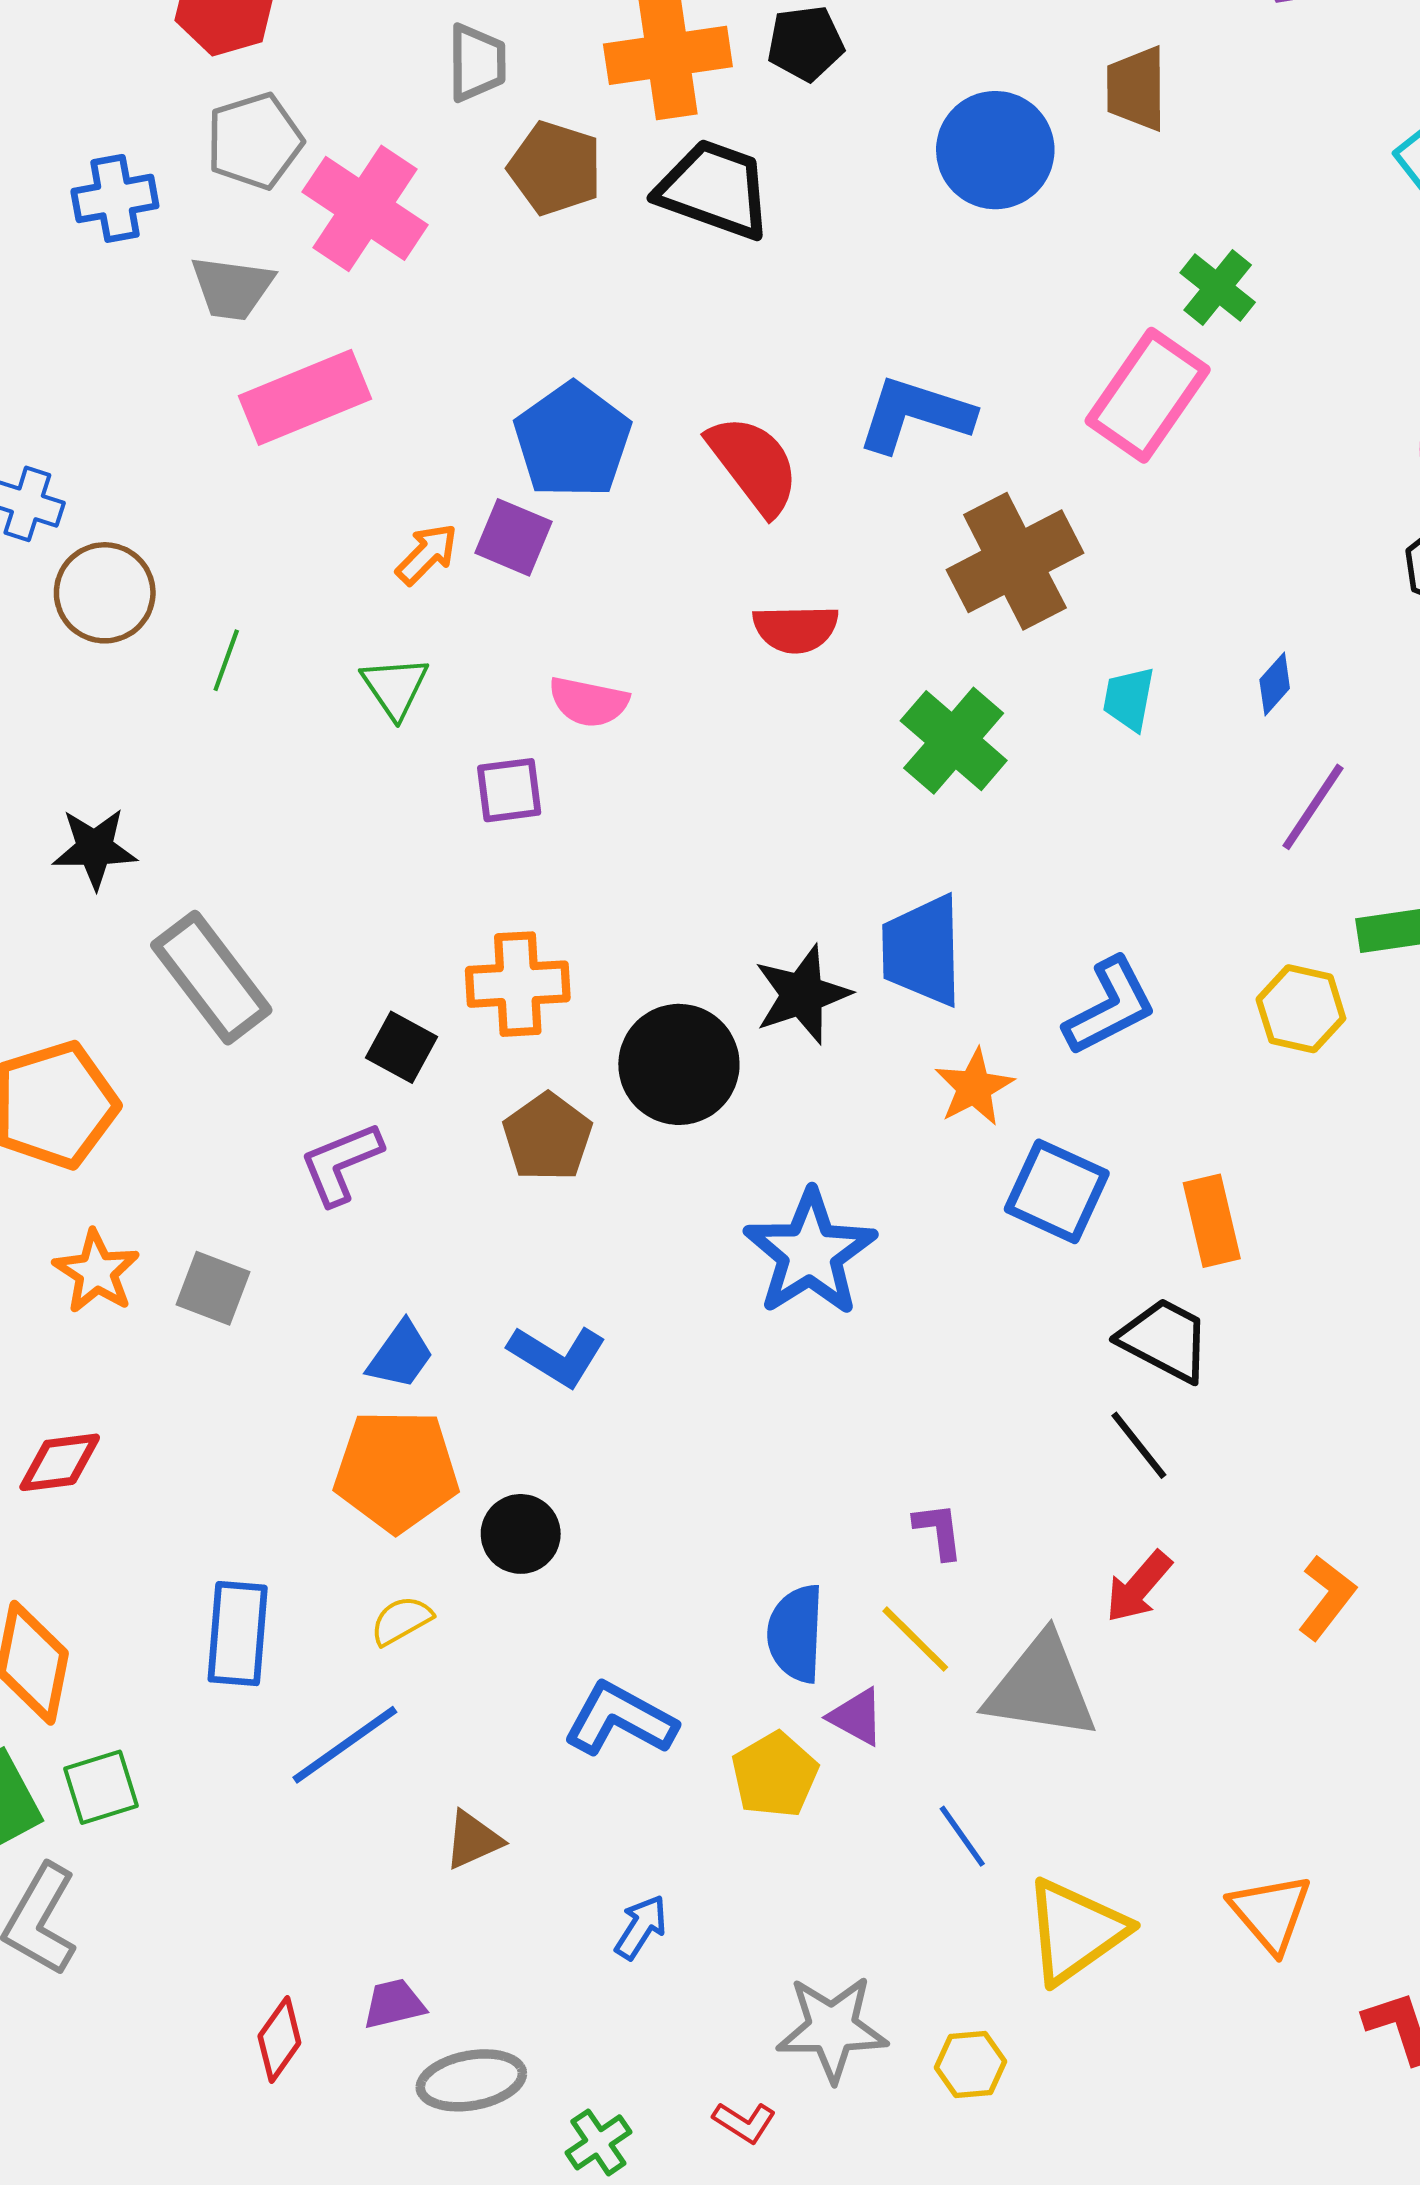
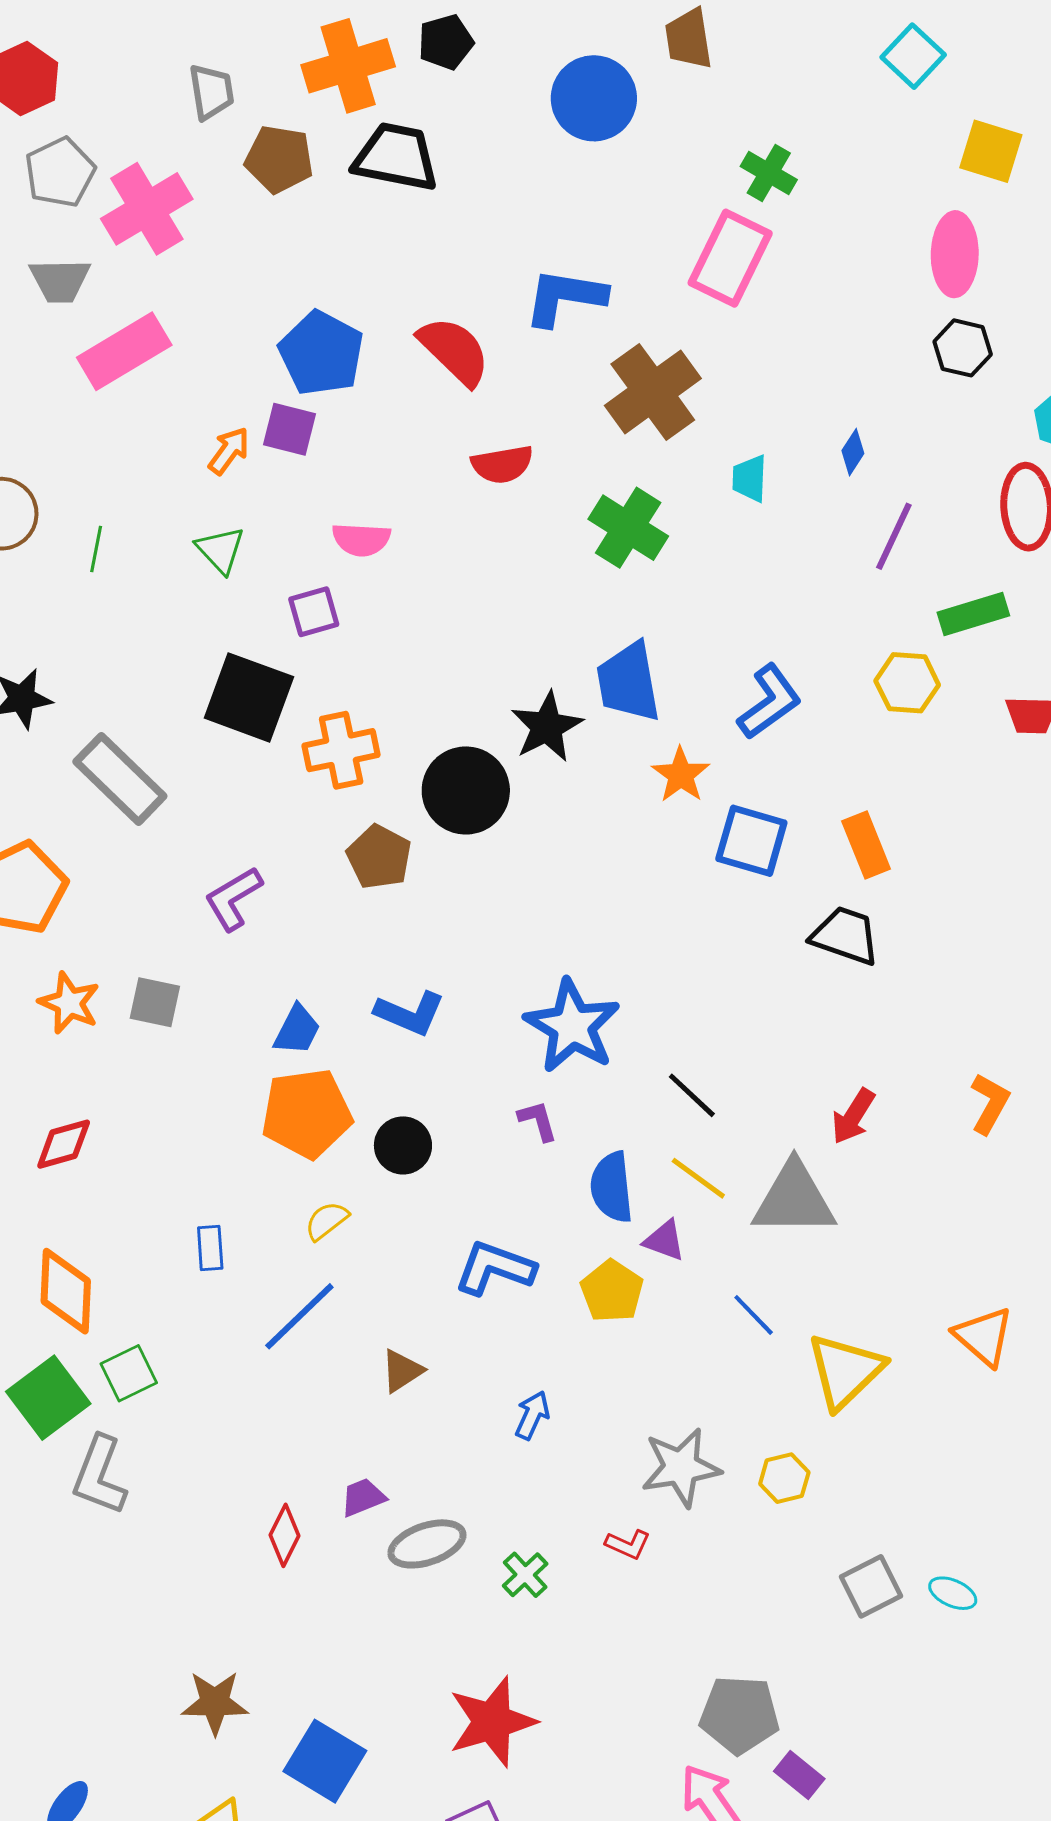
pink cross: (365, 208) -> (147, 209), turned 34
black square: (402, 1047) -> (249, 697), moved, size x1.8
blue star: (810, 1253) -> (572, 1026), moved
black line: (1139, 1445) -> (692, 1095), moved
purple L-shape: (939, 1531) -> (538, 1121), moved
blue rectangle: (238, 1634) -> (210, 1248), size x0.6

